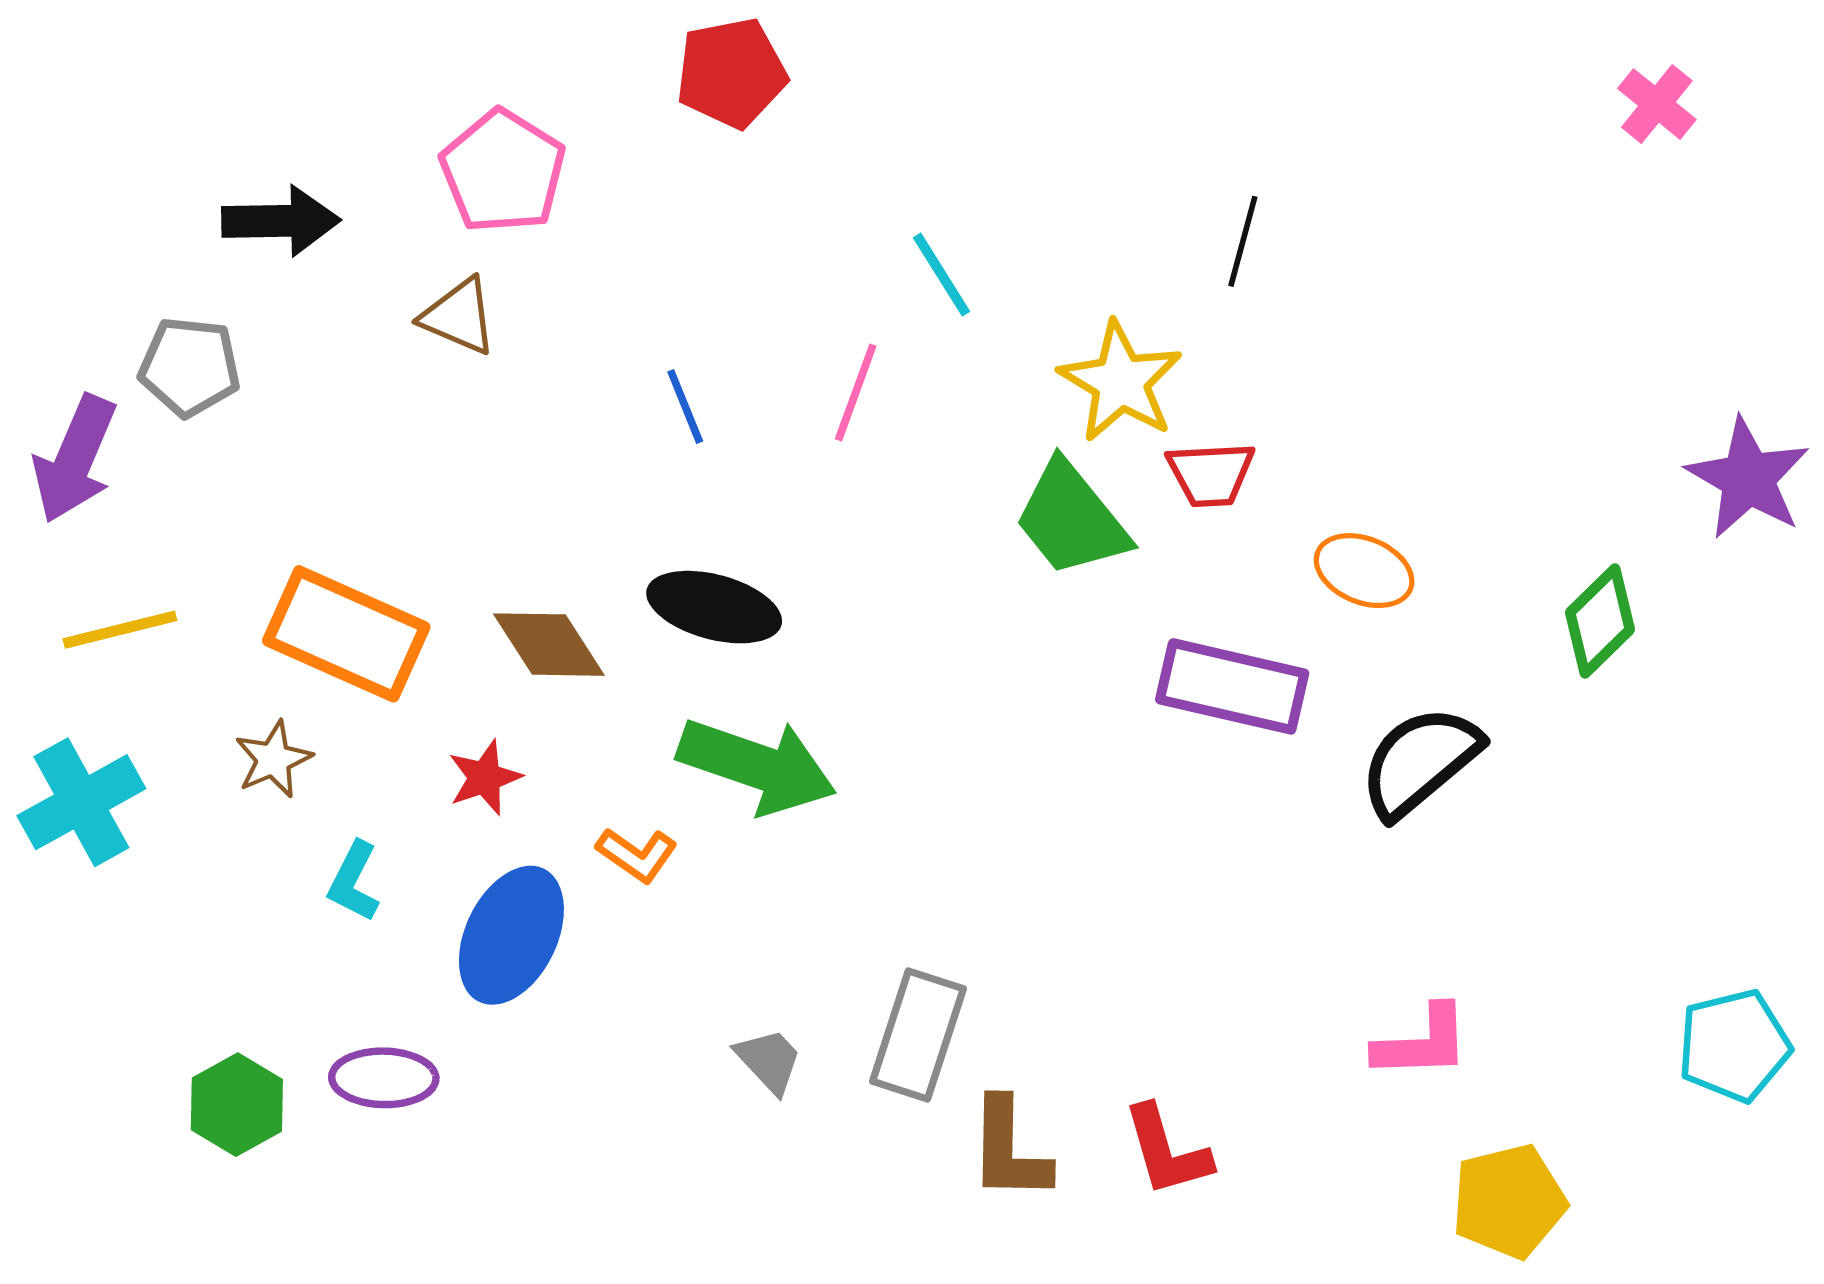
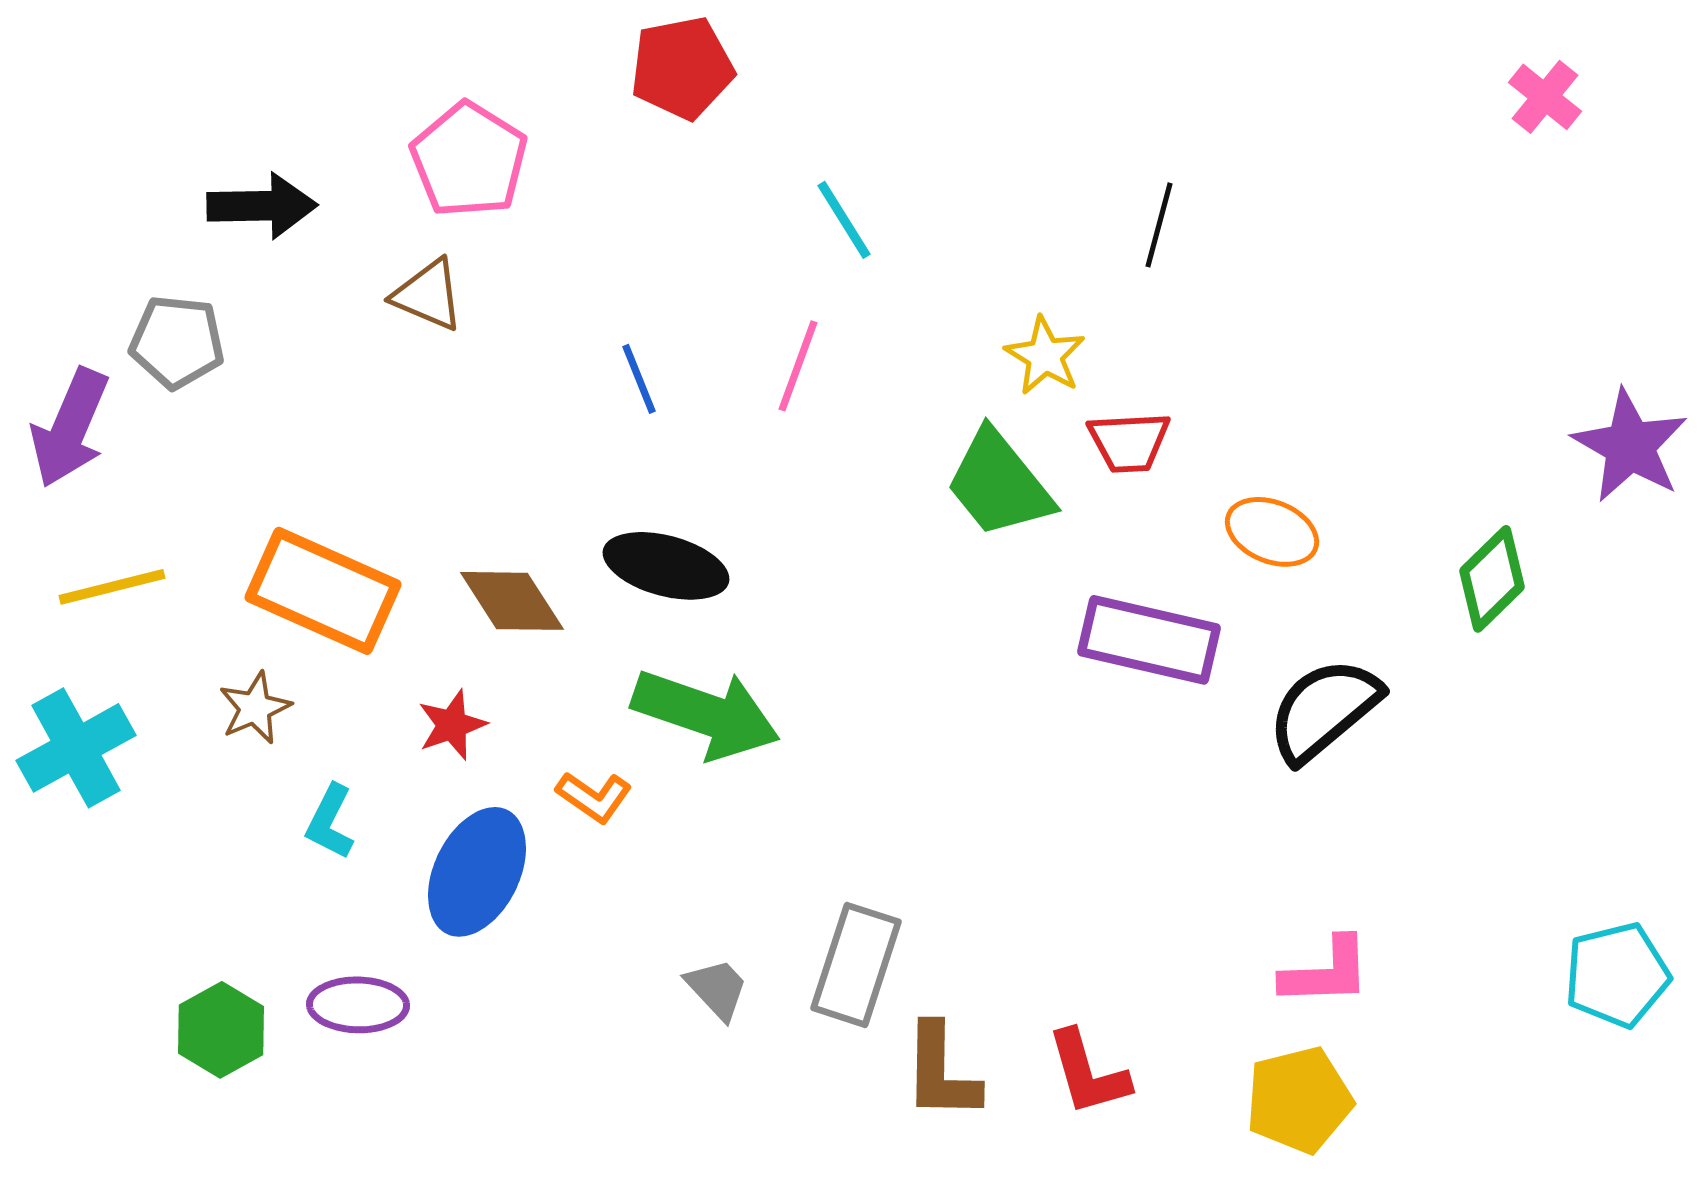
cyan line: (941, 275) -> (844, 220), moved
yellow star: (1121, 382) -> (1045, 356), size x0.7
yellow pentagon: (1509, 1201) -> (1299, 1100), moved

